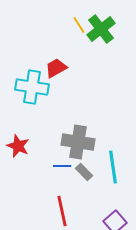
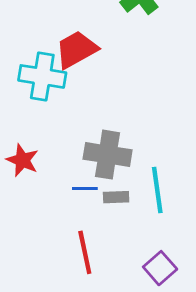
red trapezoid: (56, 68) -> (76, 50), size x1.4
gray rectangle: (84, 172) -> (116, 197), turned -48

